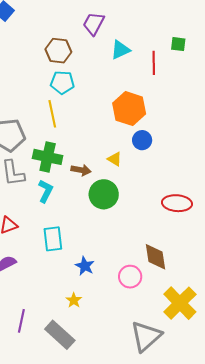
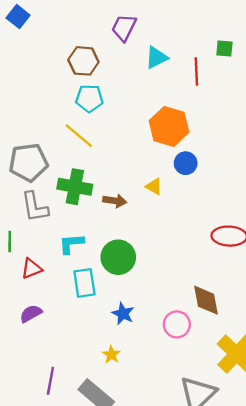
yellow line: (52, 114) -> (79, 136), turned -36
cyan L-shape: (46, 191) -> (71, 244), moved, turned -120
green circle: (104, 194) -> (118, 257), moved

